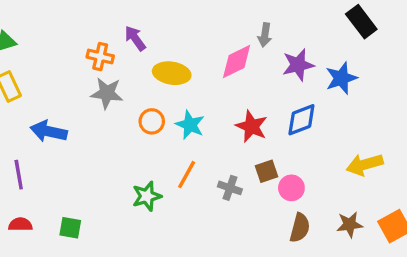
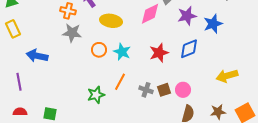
red star: (252, 126) -> (159, 53), turned 30
brown square: (266, 171) -> (164, 90), moved

